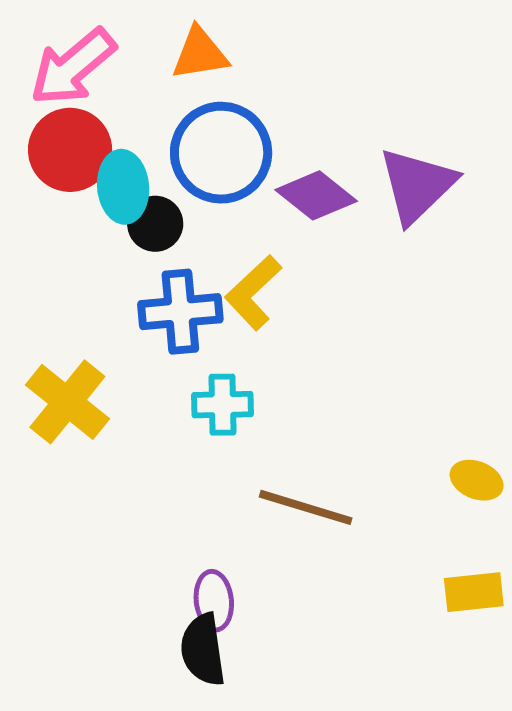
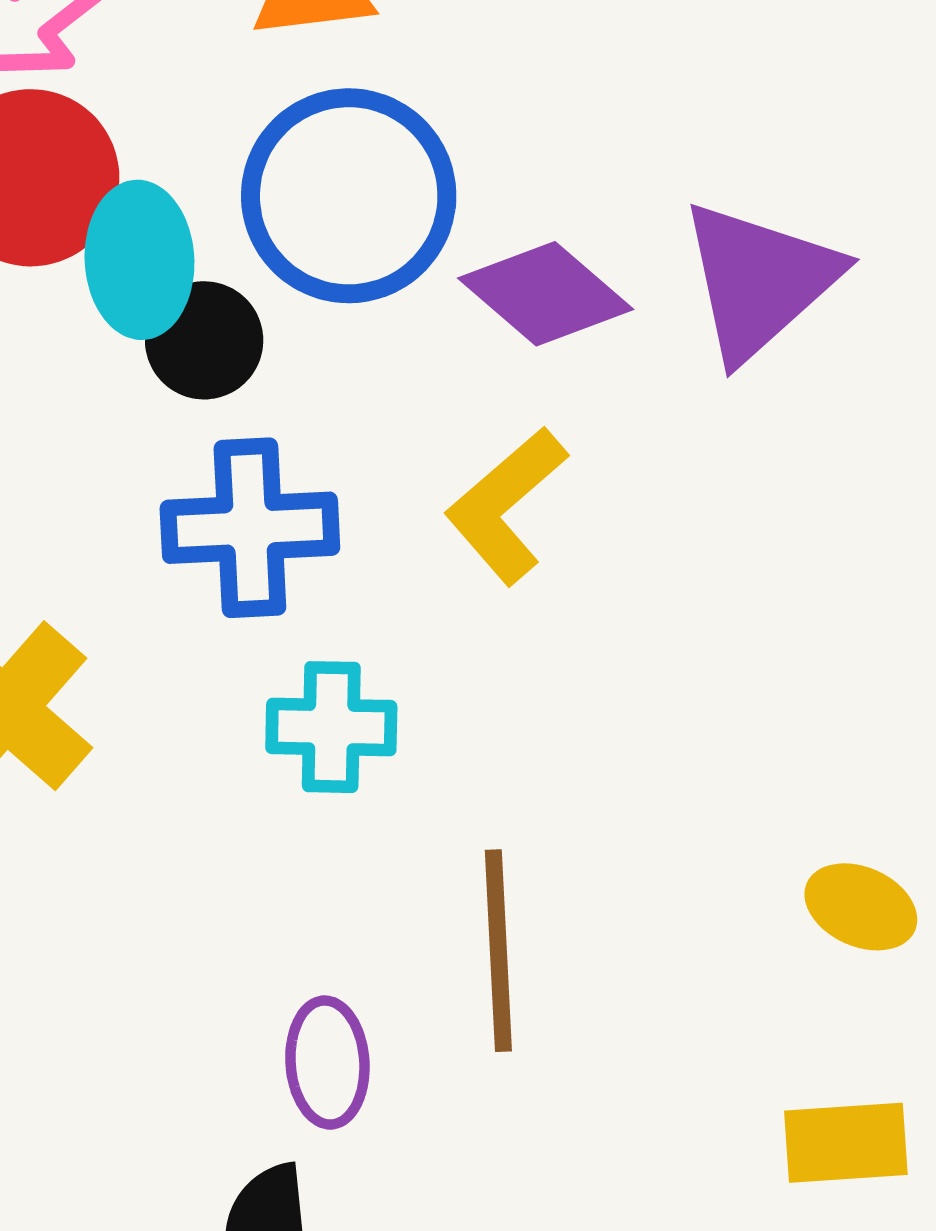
yellow L-shape: (253, 293) -> (506, 505), moved
brown line: (306, 507) -> (498, 951), turned 68
purple ellipse: (214, 601) -> (327, 1063), moved

